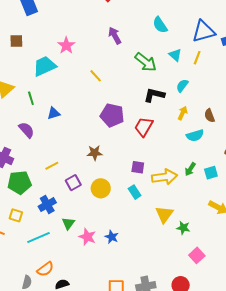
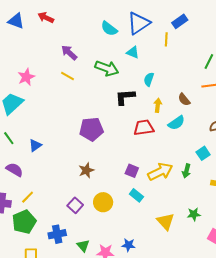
blue triangle: (204, 31) -> (139, 23), moved
pink star: (66, 45) -> (26, 77), turned 30
yellow line: (197, 58) -> (166, 39), moved
yellow line: (96, 76) -> (68, 76), moved
red trapezoid: (144, 127) -> (144, 128), moved, turned 70
yellow line: (52, 166) -> (28, 197), moved
purple square: (138, 167) -> (132, 171), turned 32
green arrow: (190, 169) -> (186, 171), moved
blue cross: (47, 205) -> (57, 234), turned 36
yellow triangle: (164, 214) -> (166, 221), moved

